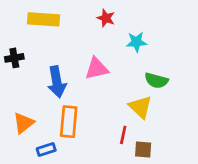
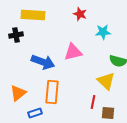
black cross: (14, 58) -> (16, 35), moved
blue arrow: (57, 82) -> (43, 62), turned -60

